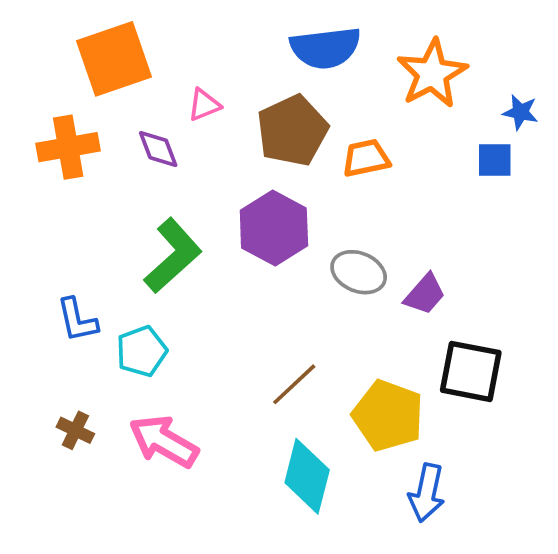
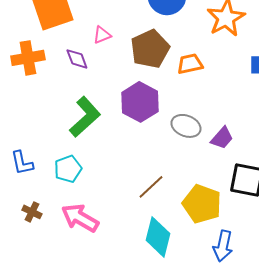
blue L-shape: (77, 320) -> (22, 163), moved

